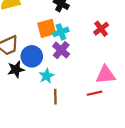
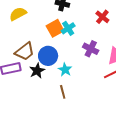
purple cross: (61, 50) -> (91, 49), moved
brown line: (55, 97) -> (63, 92), moved

